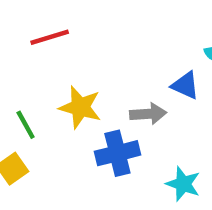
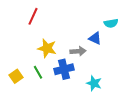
red line: (50, 37) -> (33, 16), turned -48
green line: (26, 125) -> (38, 72), moved

